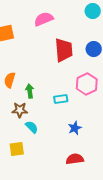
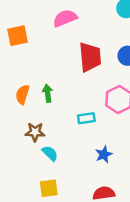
green arrow: (30, 91) -> (48, 93), moved
yellow square: (17, 149) -> (49, 188), moved

